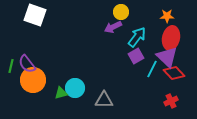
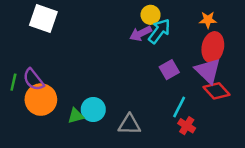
cyan arrow: (137, 37) -> (159, 31), moved
cyan line: (152, 69) -> (179, 107), moved
red cross: (171, 101) -> (187, 126), moved, turned -32

